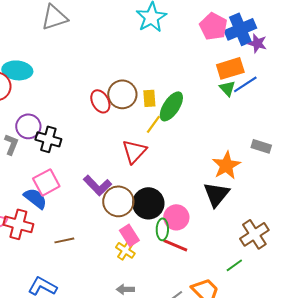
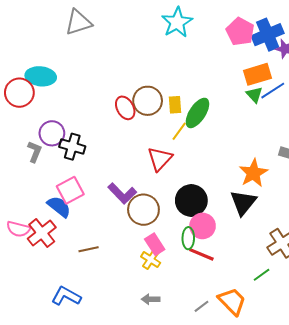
black circle: (148, 203) -> (191, 200), moved
red cross: (18, 224) -> (42, 233), turned 36

